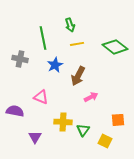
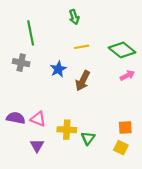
green arrow: (70, 25) -> (74, 17), moved
green line: (43, 38) -> (31, 33), moved
pink triangle: (41, 97) -> (38, 119), moved
pink arrow: (91, 97) -> (127, 75), moved
yellow square: (105, 141) -> (121, 148), moved

